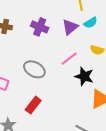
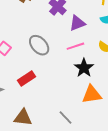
purple triangle: (70, 27) -> (77, 23), moved

